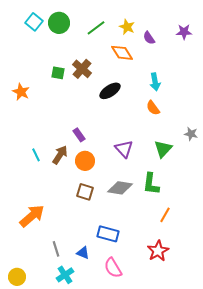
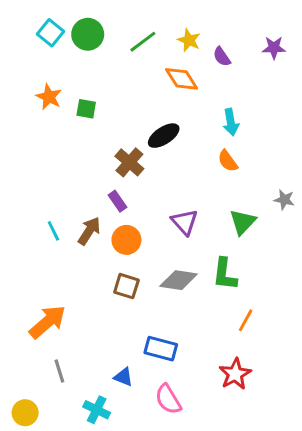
brown cross: (82, 69) -> (129, 162), moved
orange star: (21, 92) -> (49, 97), moved
gray line: (56, 249) -> (59, 371), moved
cyan cross: (65, 275) -> (97, 410), turned -30

